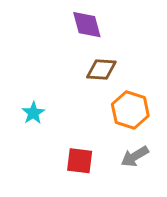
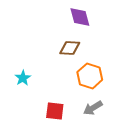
purple diamond: (87, 25) -> (80, 17), moved

